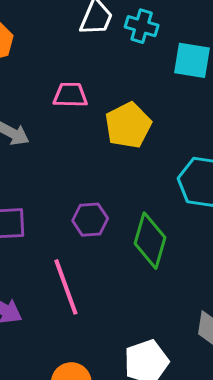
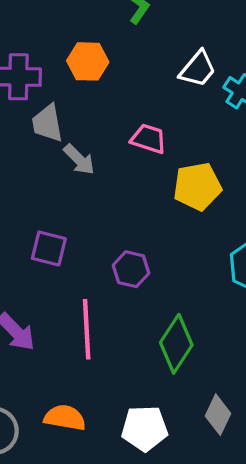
green diamond: (150, 241) -> (176, 344), moved

